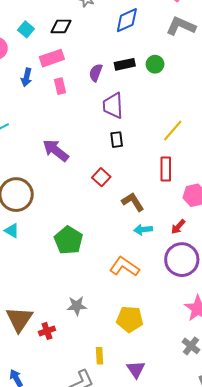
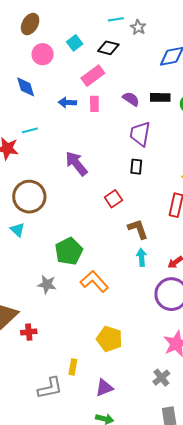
pink rectangle: (52, 58) -> (93, 76), turned -30
purple semicircle: (96, 73) -> (131, 99), turned 90
blue arrow: (27, 77) -> (67, 103), moved, turned 66
cyan arrow: (143, 230) -> (142, 257), turned 78
orange L-shape: (124, 267) -> (94, 281), moved
gray star: (77, 306) -> (47, 284), moved
purple triangle: (136, 369) -> (104, 388), turned 30

